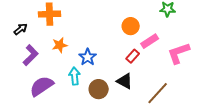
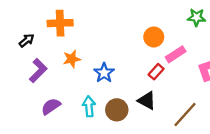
cyan arrow: (75, 76) -> (89, 106), moved
purple semicircle: (42, 86) -> (51, 106), size x0.7

